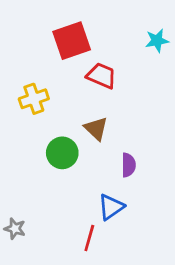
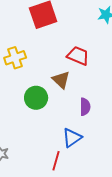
red trapezoid: (101, 76) -> (78, 56), moved

